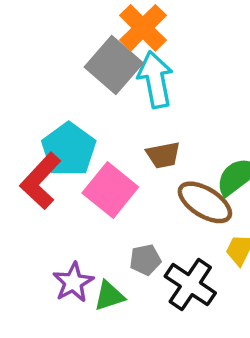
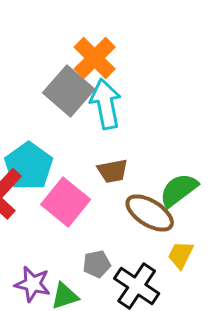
purple star: (73, 282) -> (33, 284), turned -30

